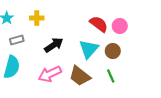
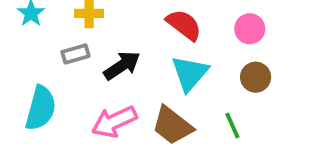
red semicircle: (99, 24) -> (184, 25), moved
gray rectangle: (17, 40) -> (75, 54), moved
brown circle: (113, 51) -> (256, 77), moved

